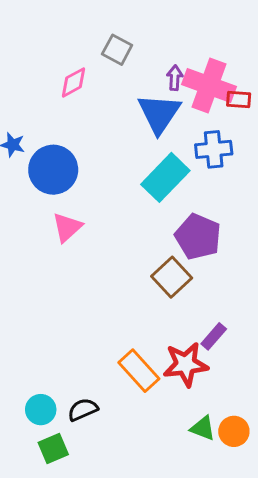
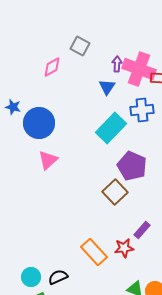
blue triangle: (159, 114) -> (107, 87), size x0.6
red star: (186, 364) -> (124, 248), size x0.7

